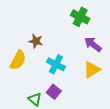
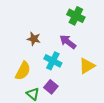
purple arrow: (93, 44) -> (68, 42), moved
yellow semicircle: (18, 60) -> (23, 71), moved

